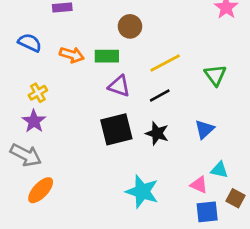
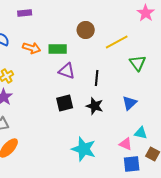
brown circle: (130, 26) -> (86, 30), moved
yellow line: (165, 63) -> (117, 42), moved
black line: (160, 95) -> (97, 78), turned -56
black square: (116, 129) -> (65, 103), size x0.7

